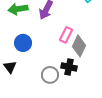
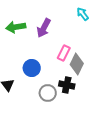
blue circle: (23, 43) -> (32, 68), moved

